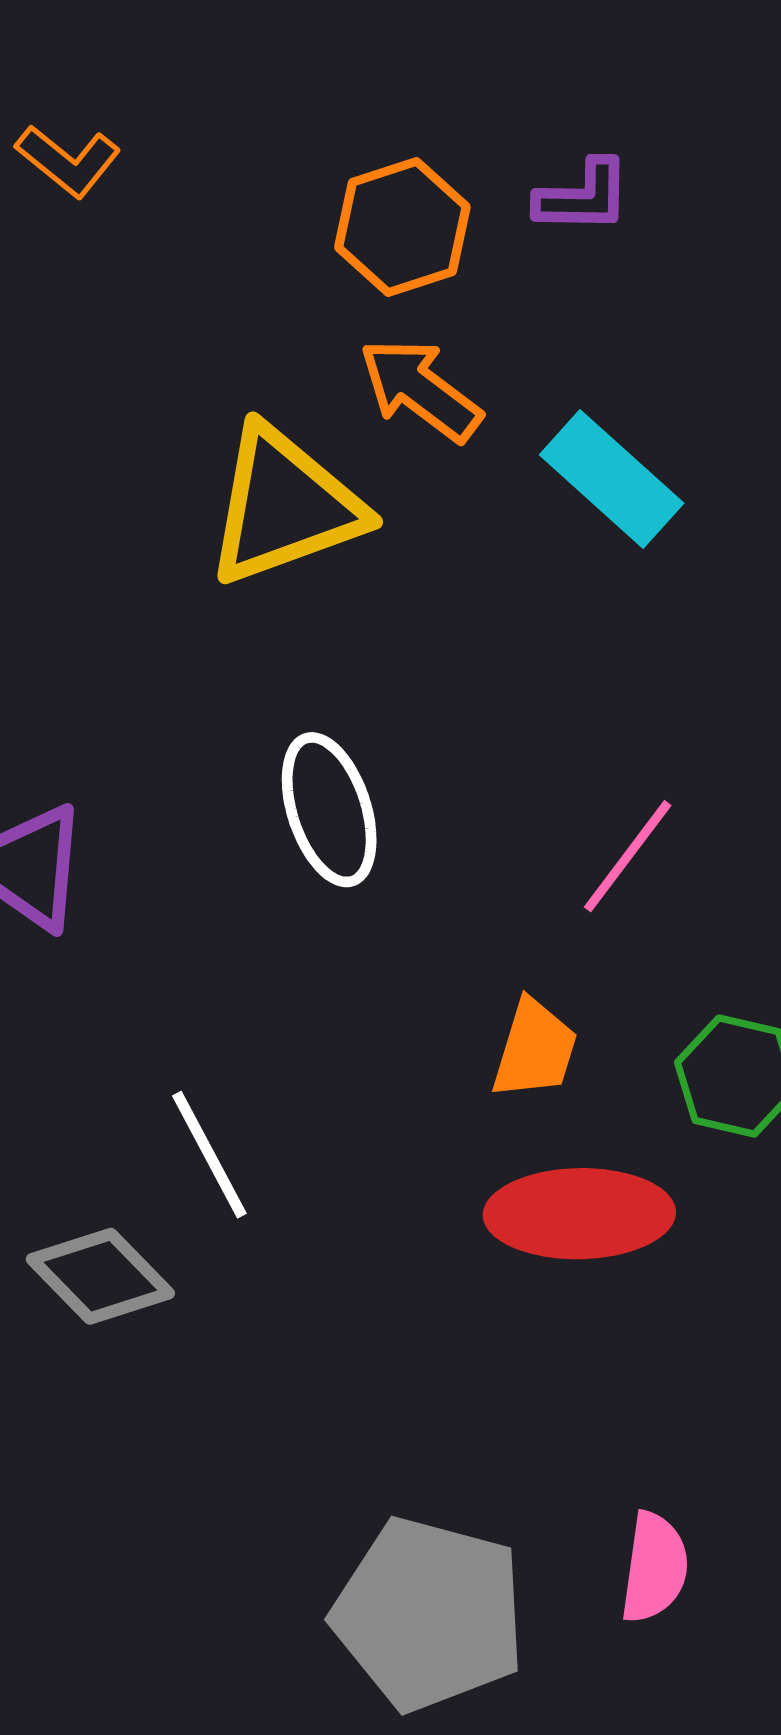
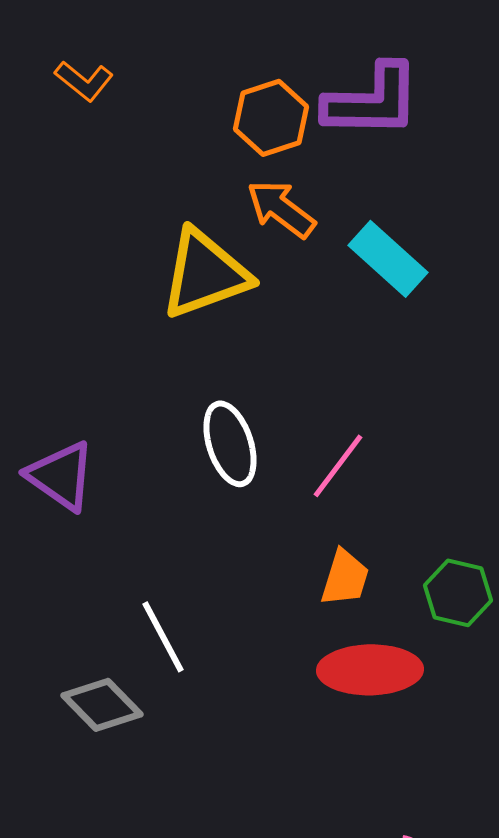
purple L-shape: (583, 197) -> (372, 101), size x1.8
pink line: (628, 856) -> (338, 466), moved

